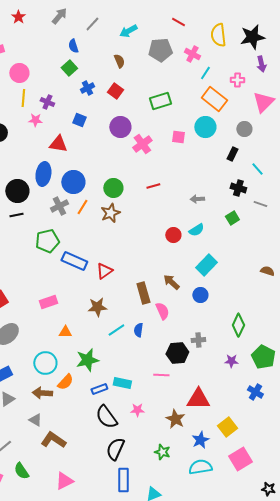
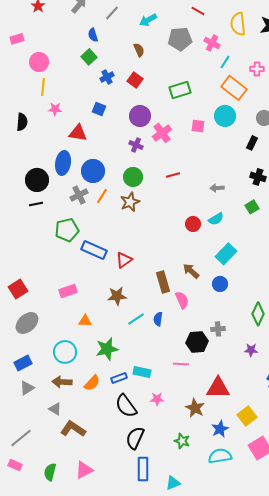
purple cross: (47, 102) -> (136, 145), moved
orange semicircle: (65, 382) -> (92, 383), moved
green semicircle: (21, 471) -> (50, 472), moved, turned 48

